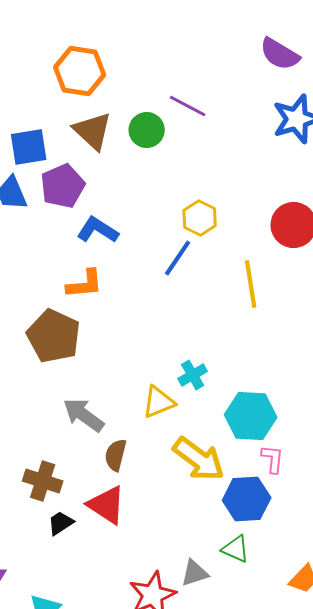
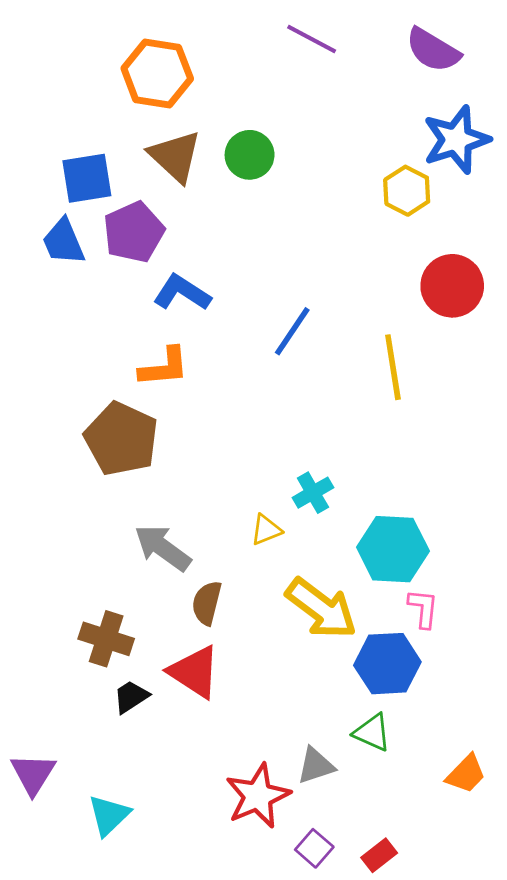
purple line: (188, 106) -> (312, 39), moved
yellow hexagon: (200, 218) -> (407, 191), moved
yellow triangle: (159, 402) -> (266, 530), size x0.7

